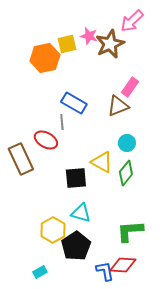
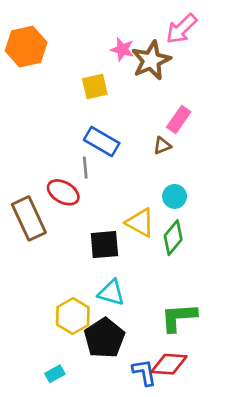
yellow square: (67, 44) -> (95, 87), moved
orange hexagon: (45, 58) -> (26, 47), moved
brown triangle: (118, 106) -> (162, 146), size x0.6

